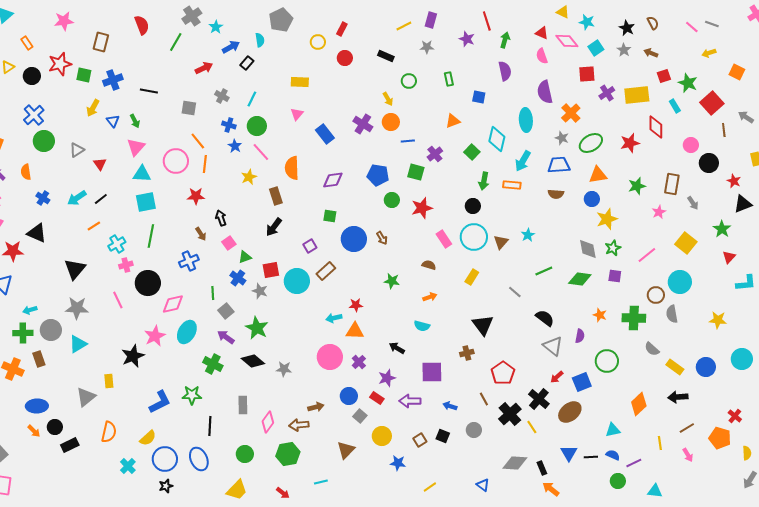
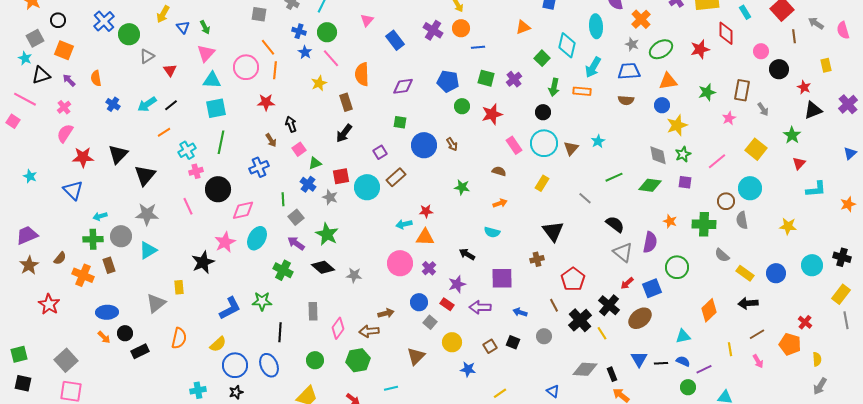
green circle: (44, 141) -> (129, 34), moved
purple cross: (435, 154) -> (514, 79), moved
black triangle: (37, 233) -> (118, 154), moved, turned 50
purple semicircle: (580, 336) -> (650, 242), size x1.5
cyan cross: (128, 466) -> (198, 390), moved, turned 35

